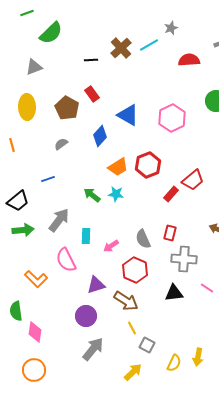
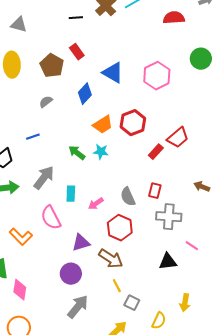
gray triangle: (34, 67) -> (19, 25), turned 36
black triangle: (174, 293) -> (168, 262), moved
yellow arrow: (198, 357) -> (185, 303), moved

